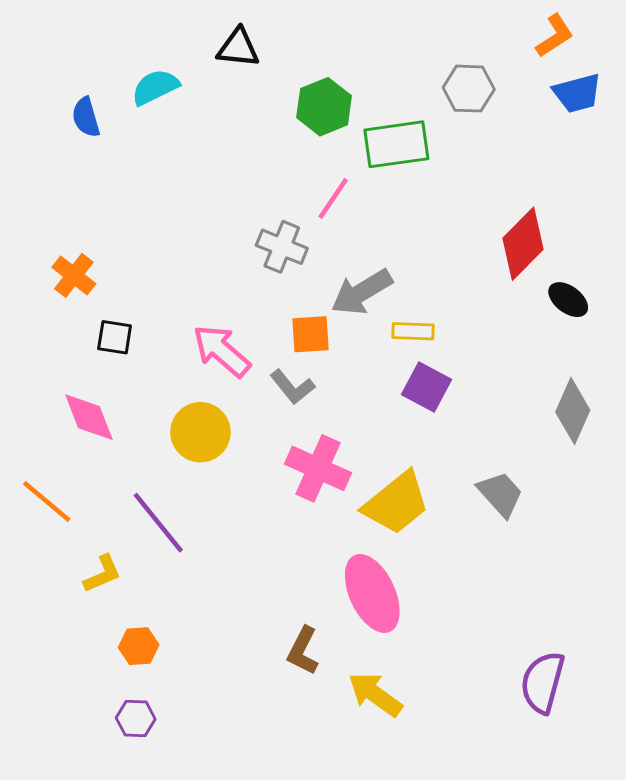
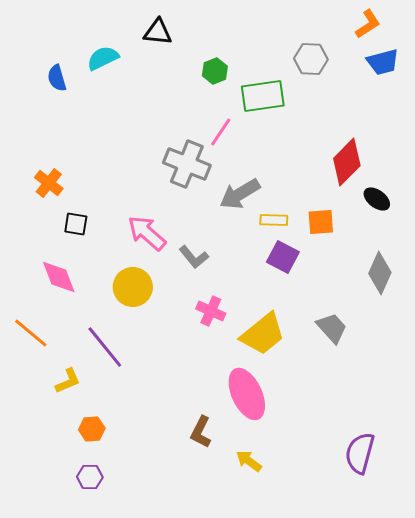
green hexagon: (324, 107) -> (215, 71), size x0.7
gray cross: (282, 247) -> (187, 164), size x1.4
orange square: (310, 334) -> (321, 222), moved
pink cross: (318, 468) -> (211, 311), size x0.7
yellow arrow: (375, 694) -> (249, 461), size x0.7

